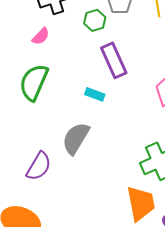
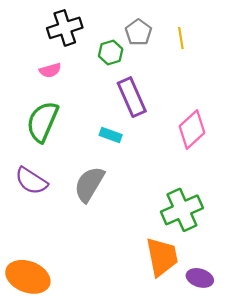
pink semicircle: (41, 36) -> (50, 70), turned 30
purple semicircle: (39, 166) -> (31, 181), moved, turned 92

